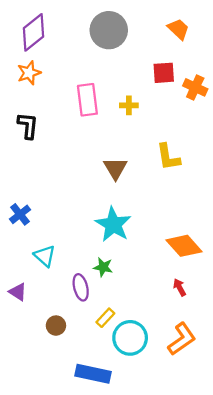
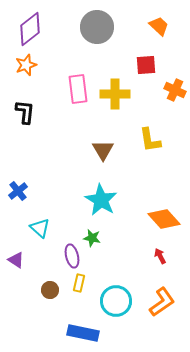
orange cross: (195, 87) -> (175, 90), moved
yellow cross: (129, 105) -> (115, 94), size x1.8
yellow rectangle: (105, 318) -> (79, 283), moved, turned -30

